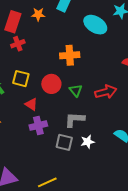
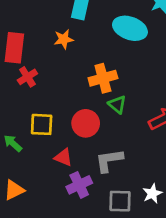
orange star: (38, 14) -> (64, 39), moved
green triangle: (76, 90) -> (117, 104), moved
gray L-shape: (75, 120) -> (109, 160), moved

